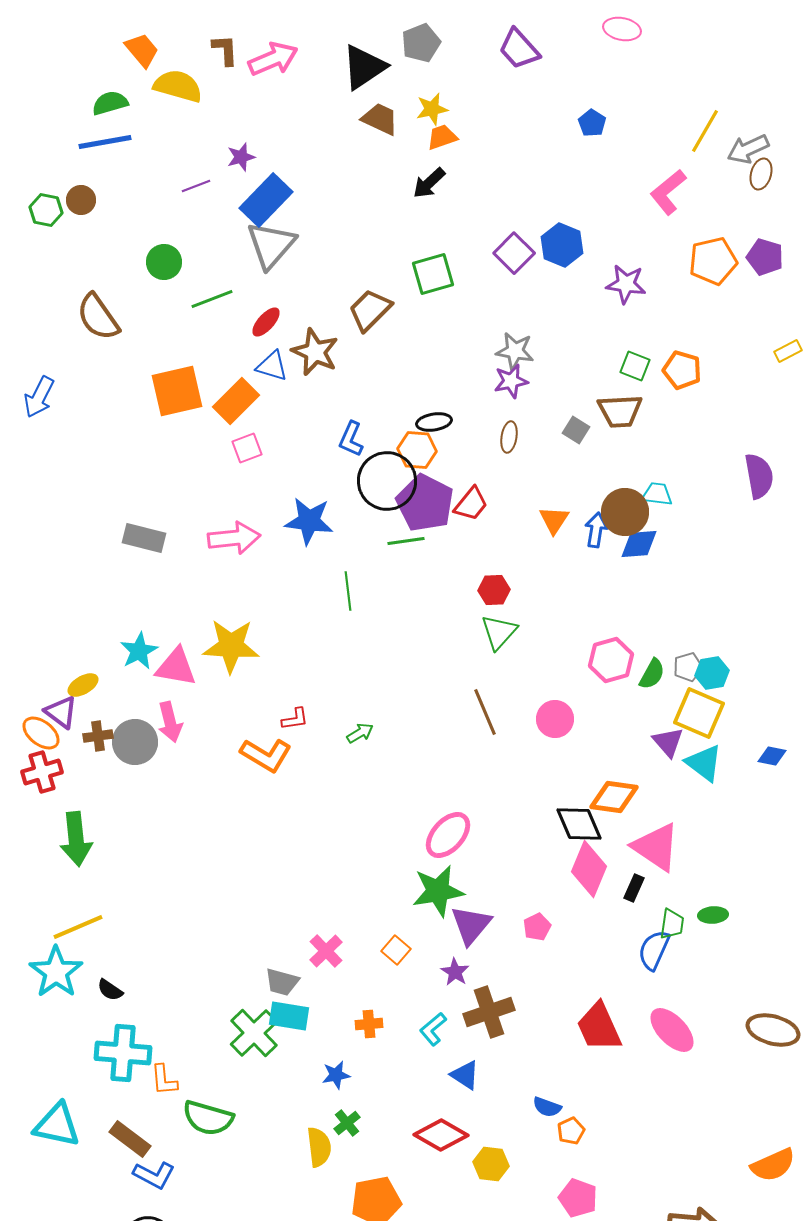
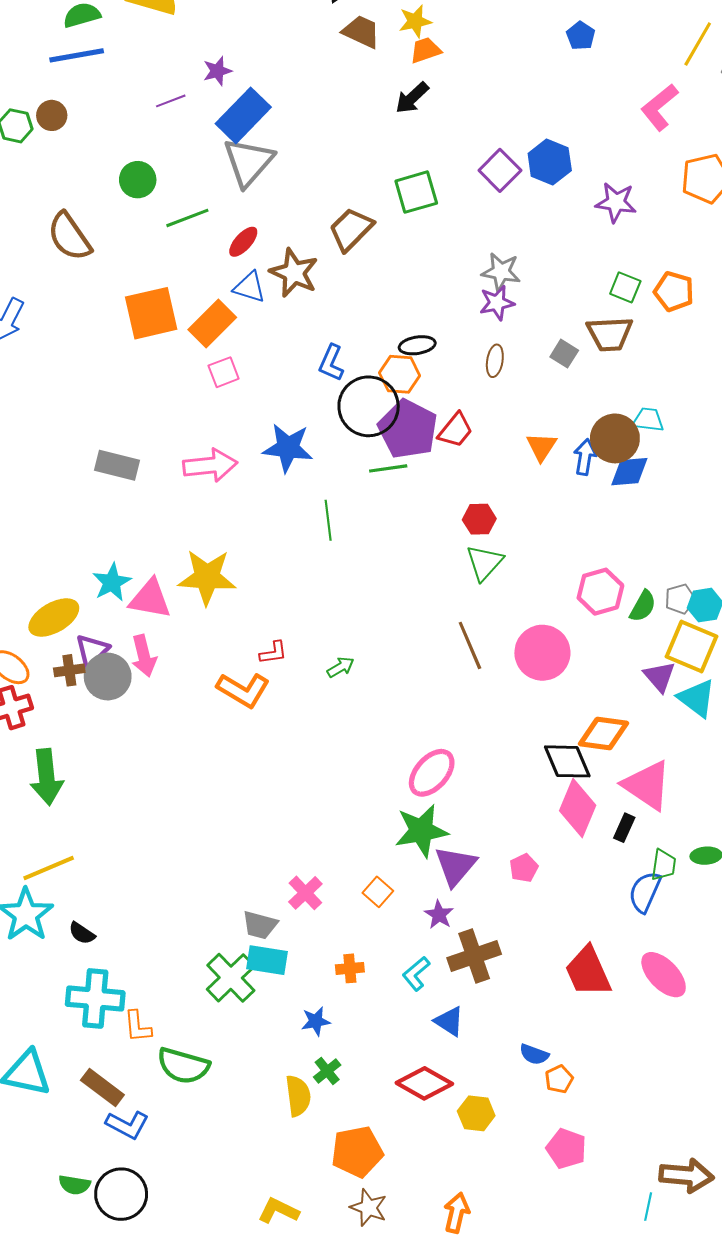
yellow ellipse: (83, 685) -> (54, 618), size x1.6
purple triangle: (61, 712) -> (92, 651), moved, turned 39
pink circle: (555, 719) -> (542, 653), size x1.4

